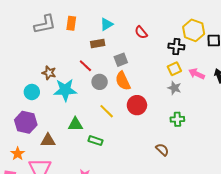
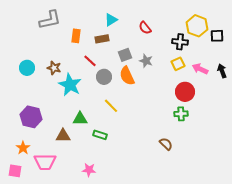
orange rectangle: (71, 23) -> (76, 36), moved
gray star: (174, 88) -> (146, 61), moved
cyan star: (65, 90) -> (70, 85), turned 30
cyan circle: (32, 92) -> (27, 68), moved
red circle: (137, 105) -> (185, 92), moved
brown triangle: (48, 141) -> (63, 136), moved

